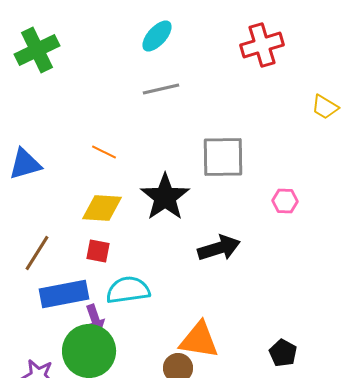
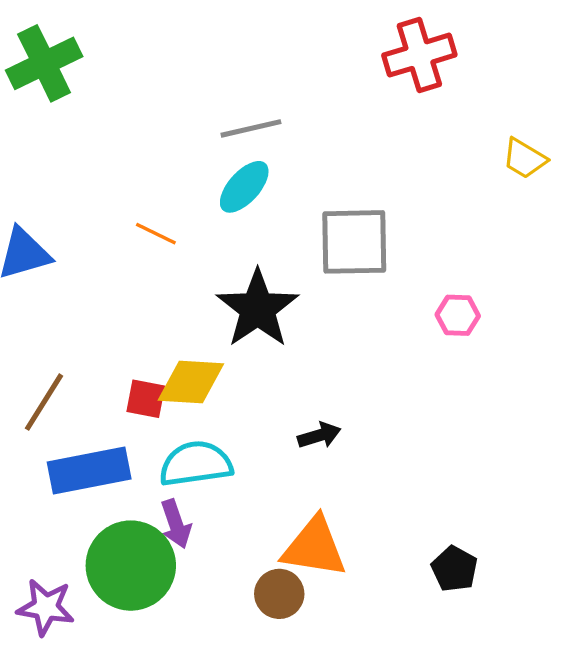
cyan ellipse: (157, 36) -> (244, 187), moved
yellow diamond: (102, 208) -> (191, 382), moved
black arrow: (219, 248) -> (319, 435), moved, size x0.6
purple arrow: (95, 319) -> (176, 524), moved

